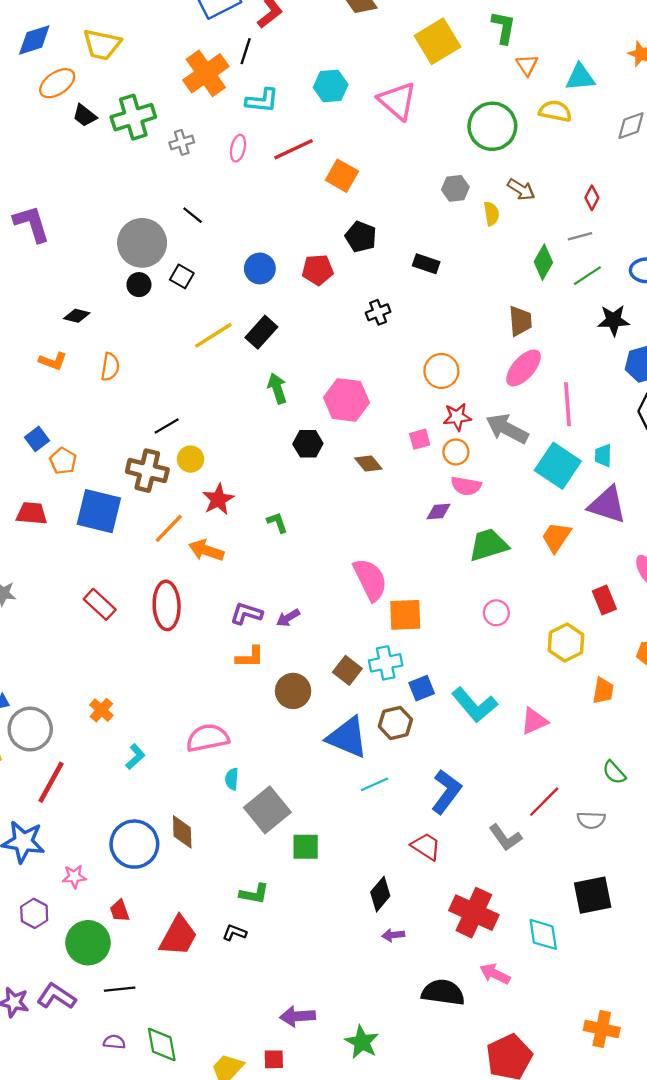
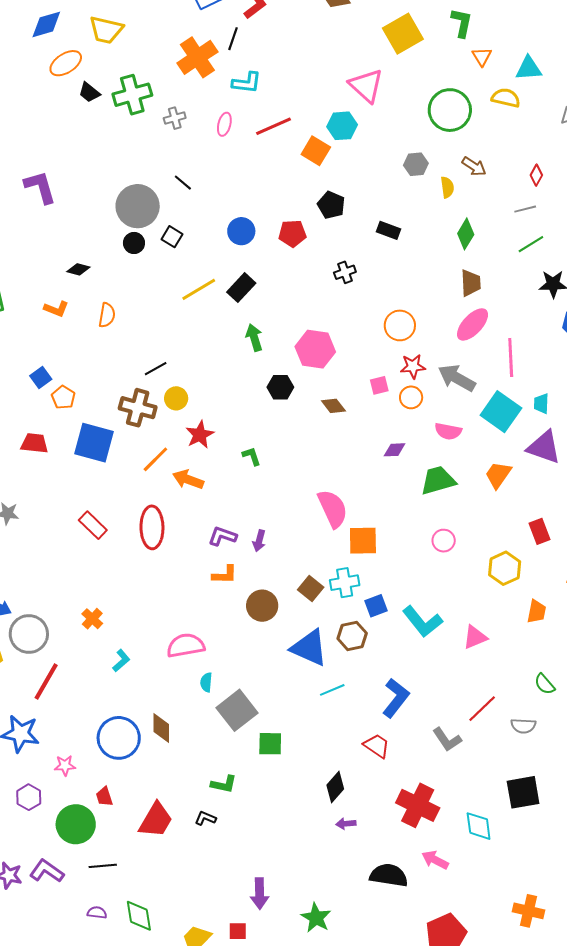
cyan hexagon: (331, 86) -> (342, 126), moved
green diamond: (543, 262) -> (466, 234), moved
pink semicircle: (466, 486) -> (448, 431), moved
purple arrow: (288, 618) -> (259, 541), turned -45
purple arrow: (297, 1016) -> (260, 894), turned -88

